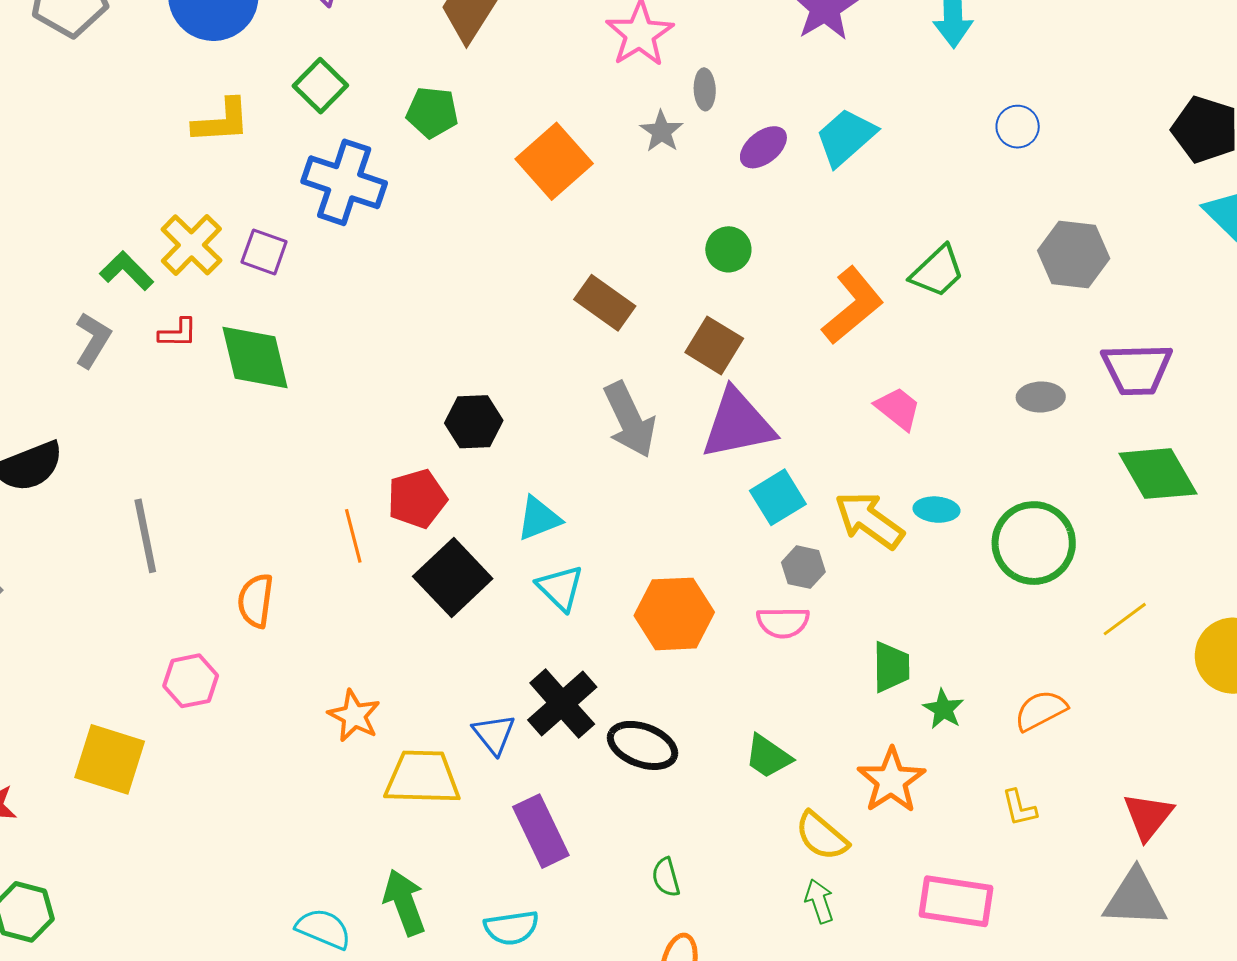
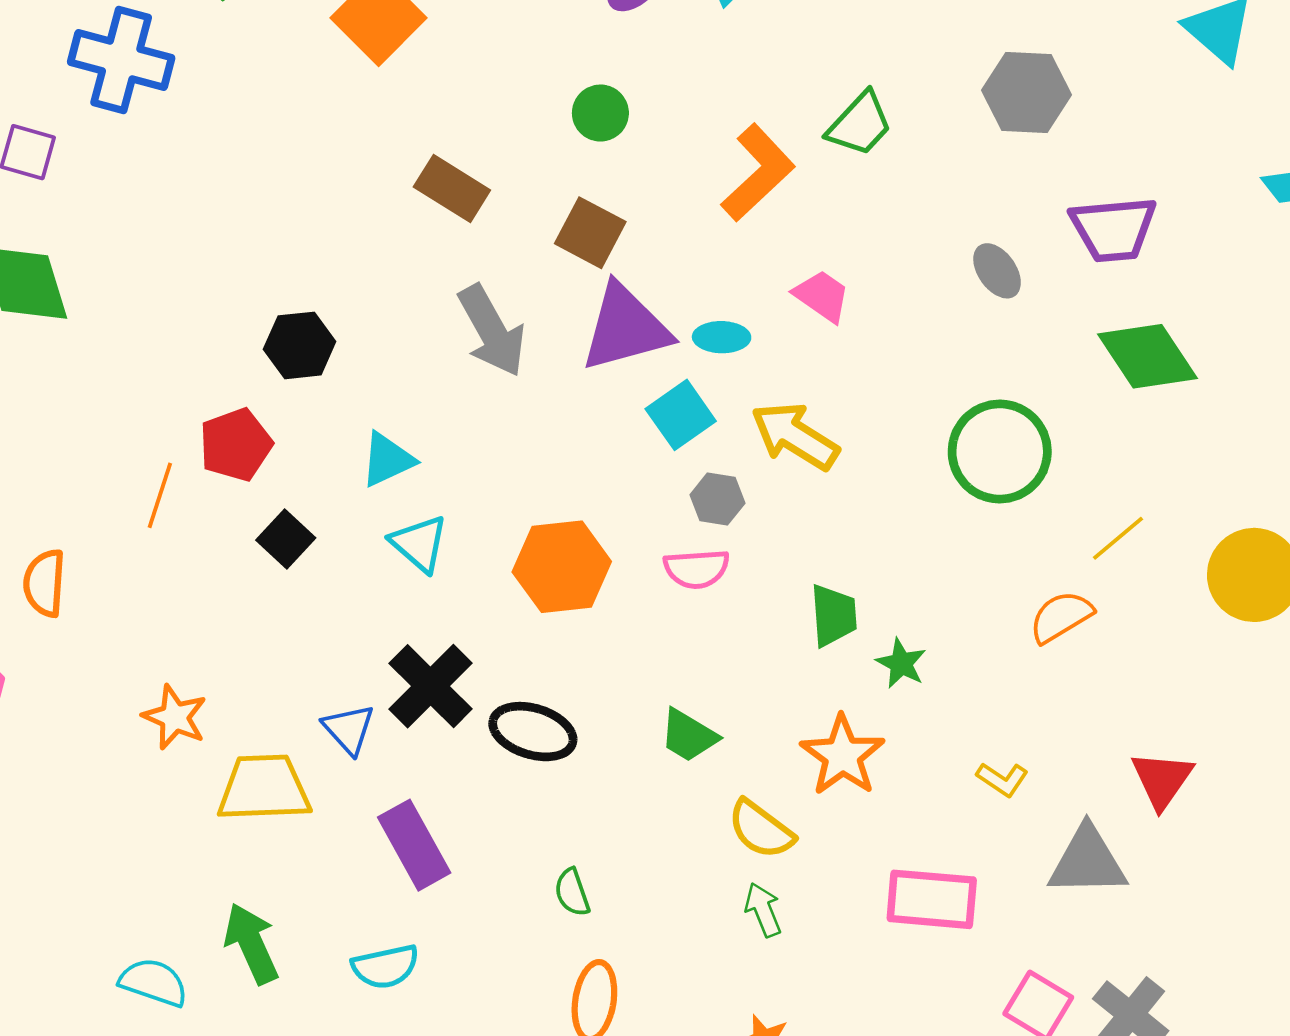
gray ellipse: (1041, 397) -> (997, 271), turned 60
cyan ellipse: (936, 510) -> (722, 337), moved
orange line: (353, 536) -> (160, 495), turned 36
black square: (453, 577) -> (286, 539), size x0.6
orange semicircle: (1041, 710) -> (1061, 617), moved
yellow L-shape: (1019, 808) -> (1002, 779), turned -39
gray triangle: (1135, 898) -> (1088, 861), moved

